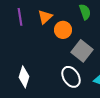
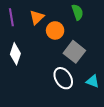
white diamond: (24, 77) -> (15, 54), moved

